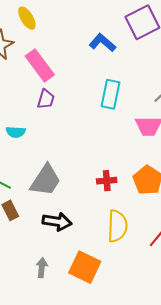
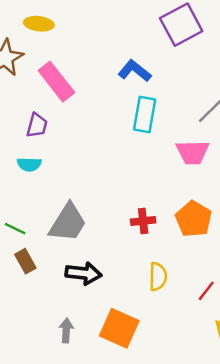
yellow ellipse: (27, 18) -> (39, 24), turned -50
blue L-shape: (102, 43) -> (135, 71), moved
purple trapezoid: (46, 99) -> (37, 125), moved
yellow semicircle: (117, 226) -> (158, 277), size x0.7

